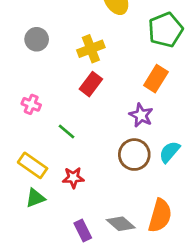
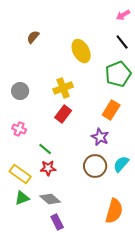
gray circle: (37, 39) -> (20, 91), moved
red star: (73, 178) -> (48, 168), moved
gray diamond: (121, 224) -> (50, 199), moved

